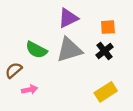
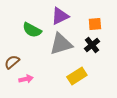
green semicircle: (36, 50) -> (32, 30), moved
yellow rectangle: (106, 92) -> (77, 76), moved

